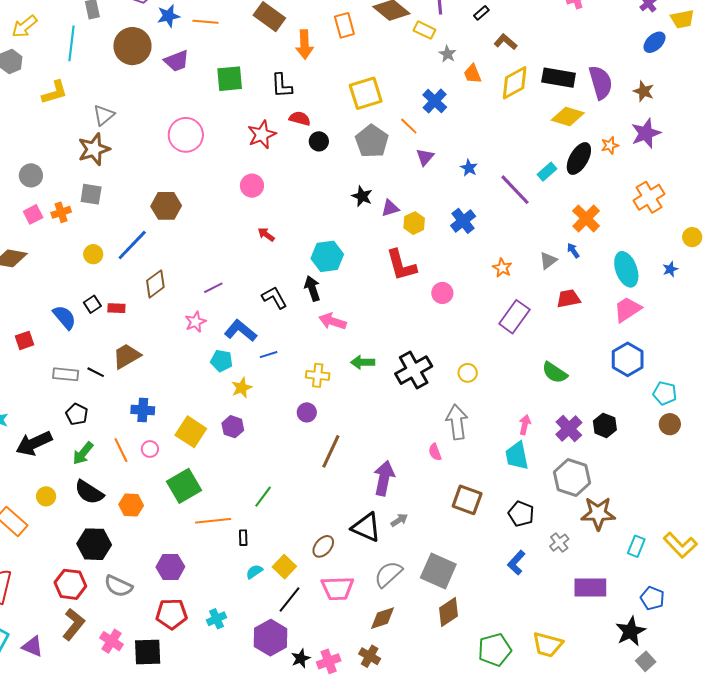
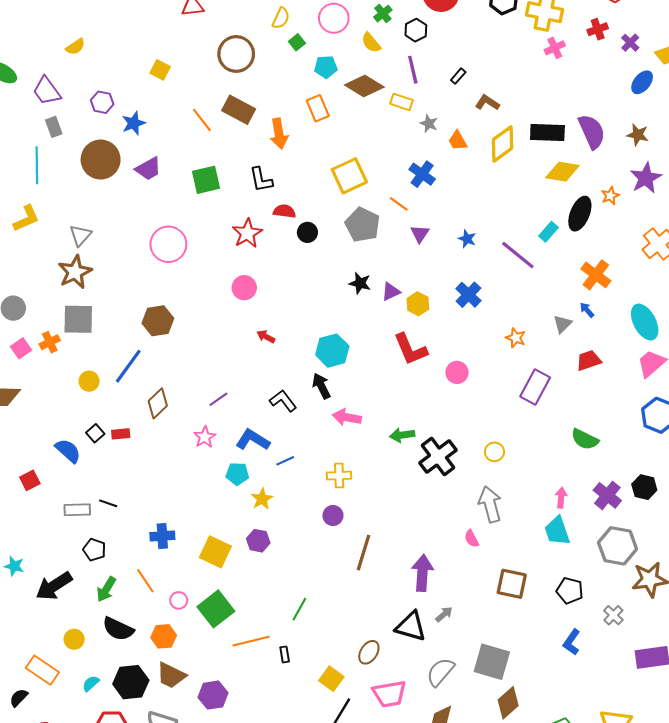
orange line: (205, 22) -> (202, 120), moved, turned 55
gray square: (91, 194) -> (78, 319), size x1.4
brown trapezoid: (127, 356) -> (171, 675), moved, turned -116
green arrow: (363, 362) -> (402, 435), moved
pink circle: (150, 449) -> (179, 600), moved
cyan semicircle: (254, 572) -> (91, 683), moved

